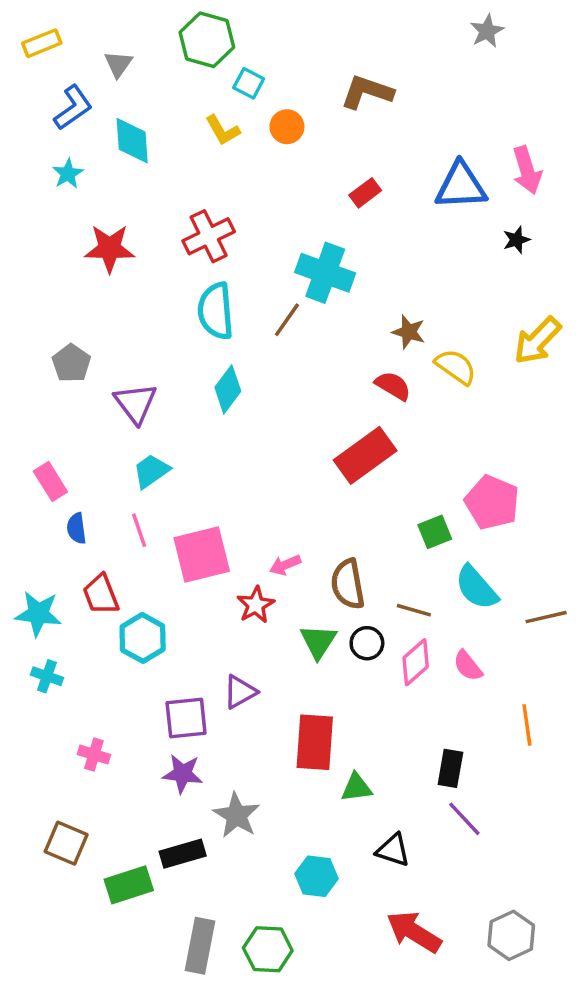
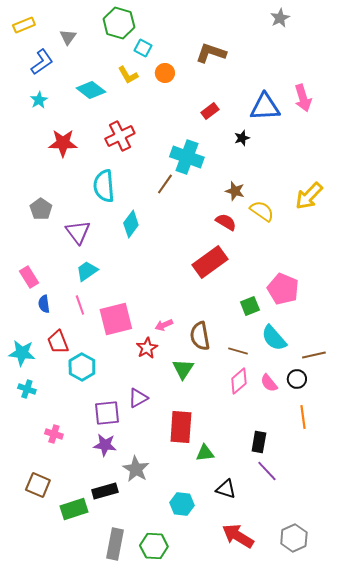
cyan diamond: (132, 141) -> (91, 90), moved, turned -48
black star: (516, 240) -> (242, 138), moved
cyan semicircle: (216, 311) -> (104, 186), moved
black circle: (367, 643) -> (297, 379), moved

